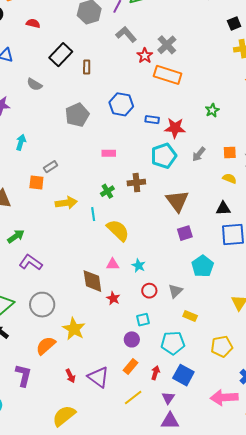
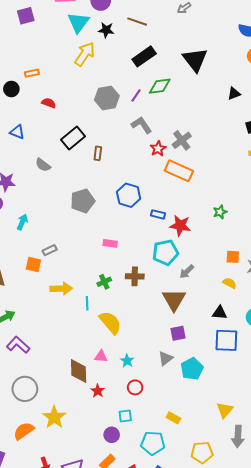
gray arrow: (199, 154) -> (187, 272), moved
gray triangle: (175, 291) -> (166, 358), moved

